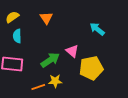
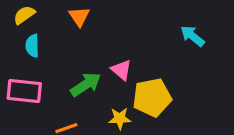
cyan arrow: (97, 29) -> (193, 36), moved
yellow star: (55, 81) -> (120, 118), moved

